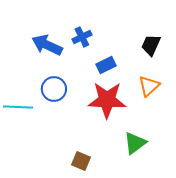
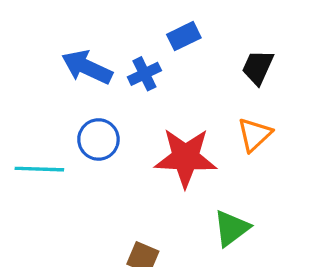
blue cross: (82, 37) -> (144, 74), moved
blue rectangle: (106, 65) -> (184, 36), moved

